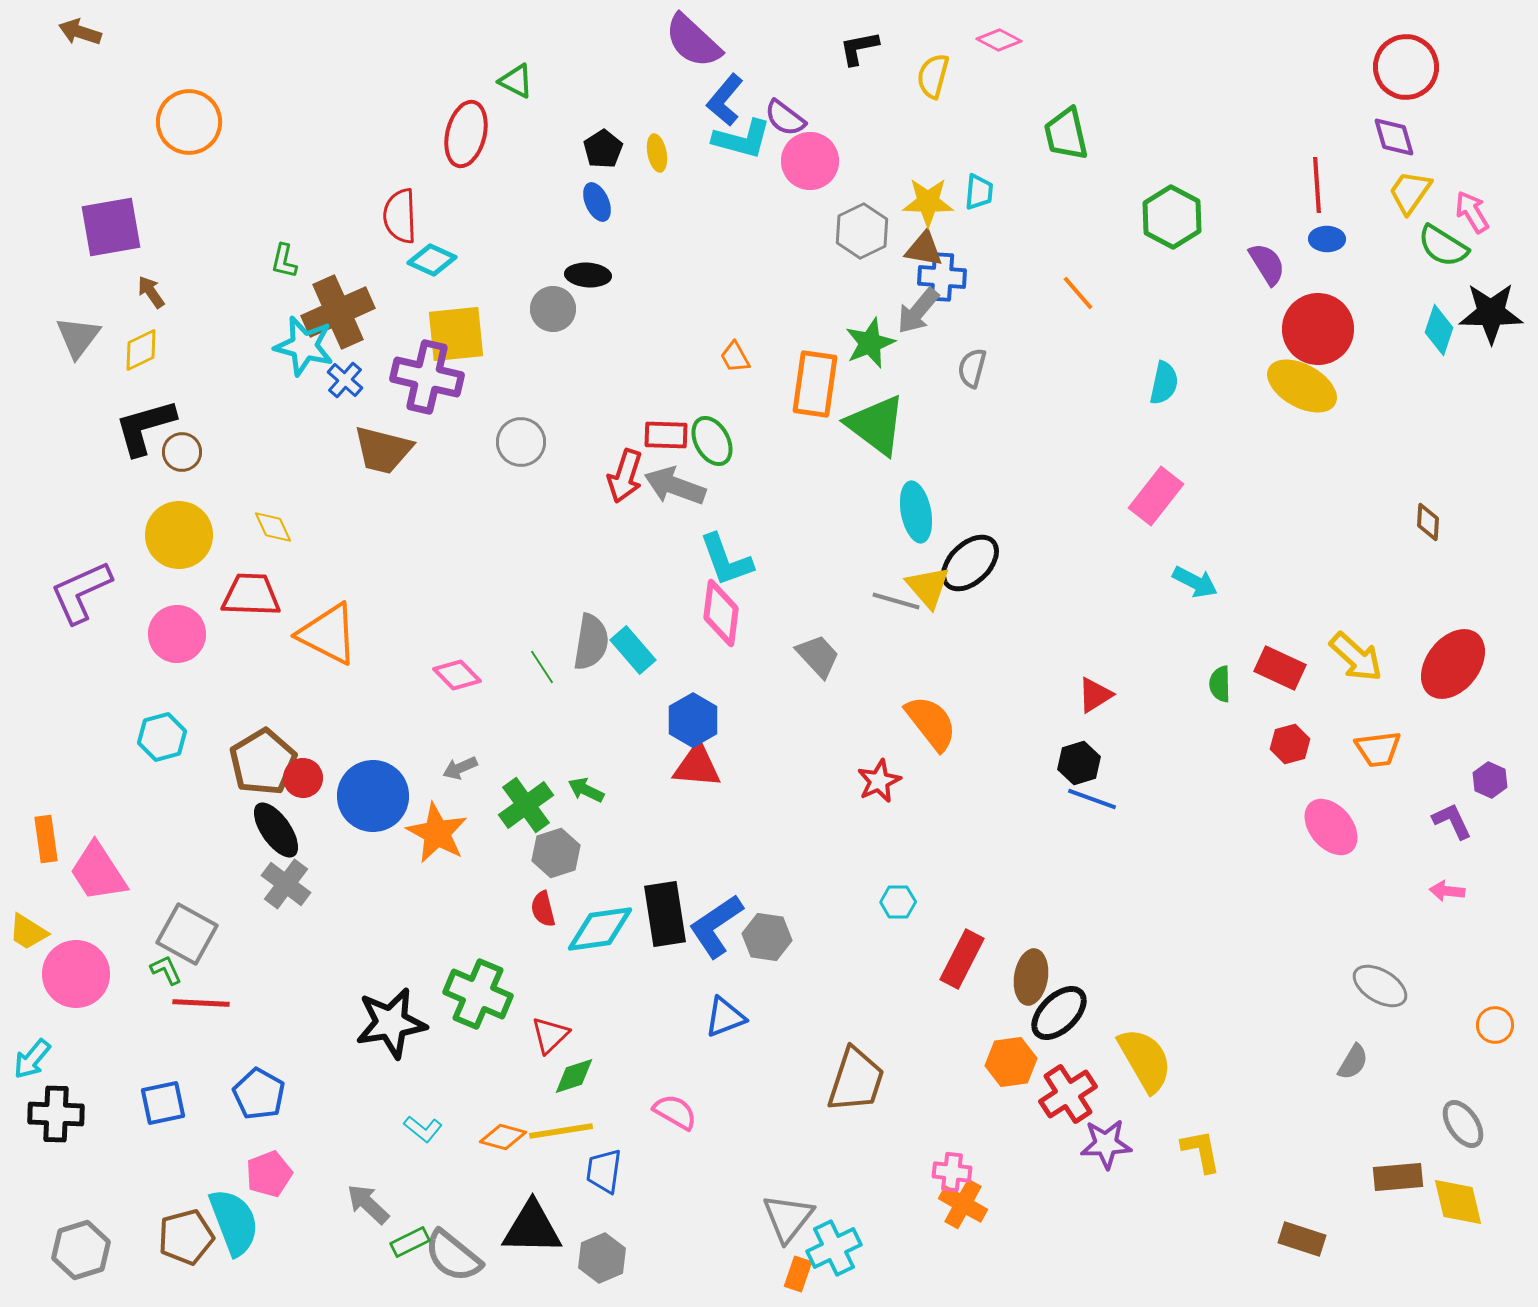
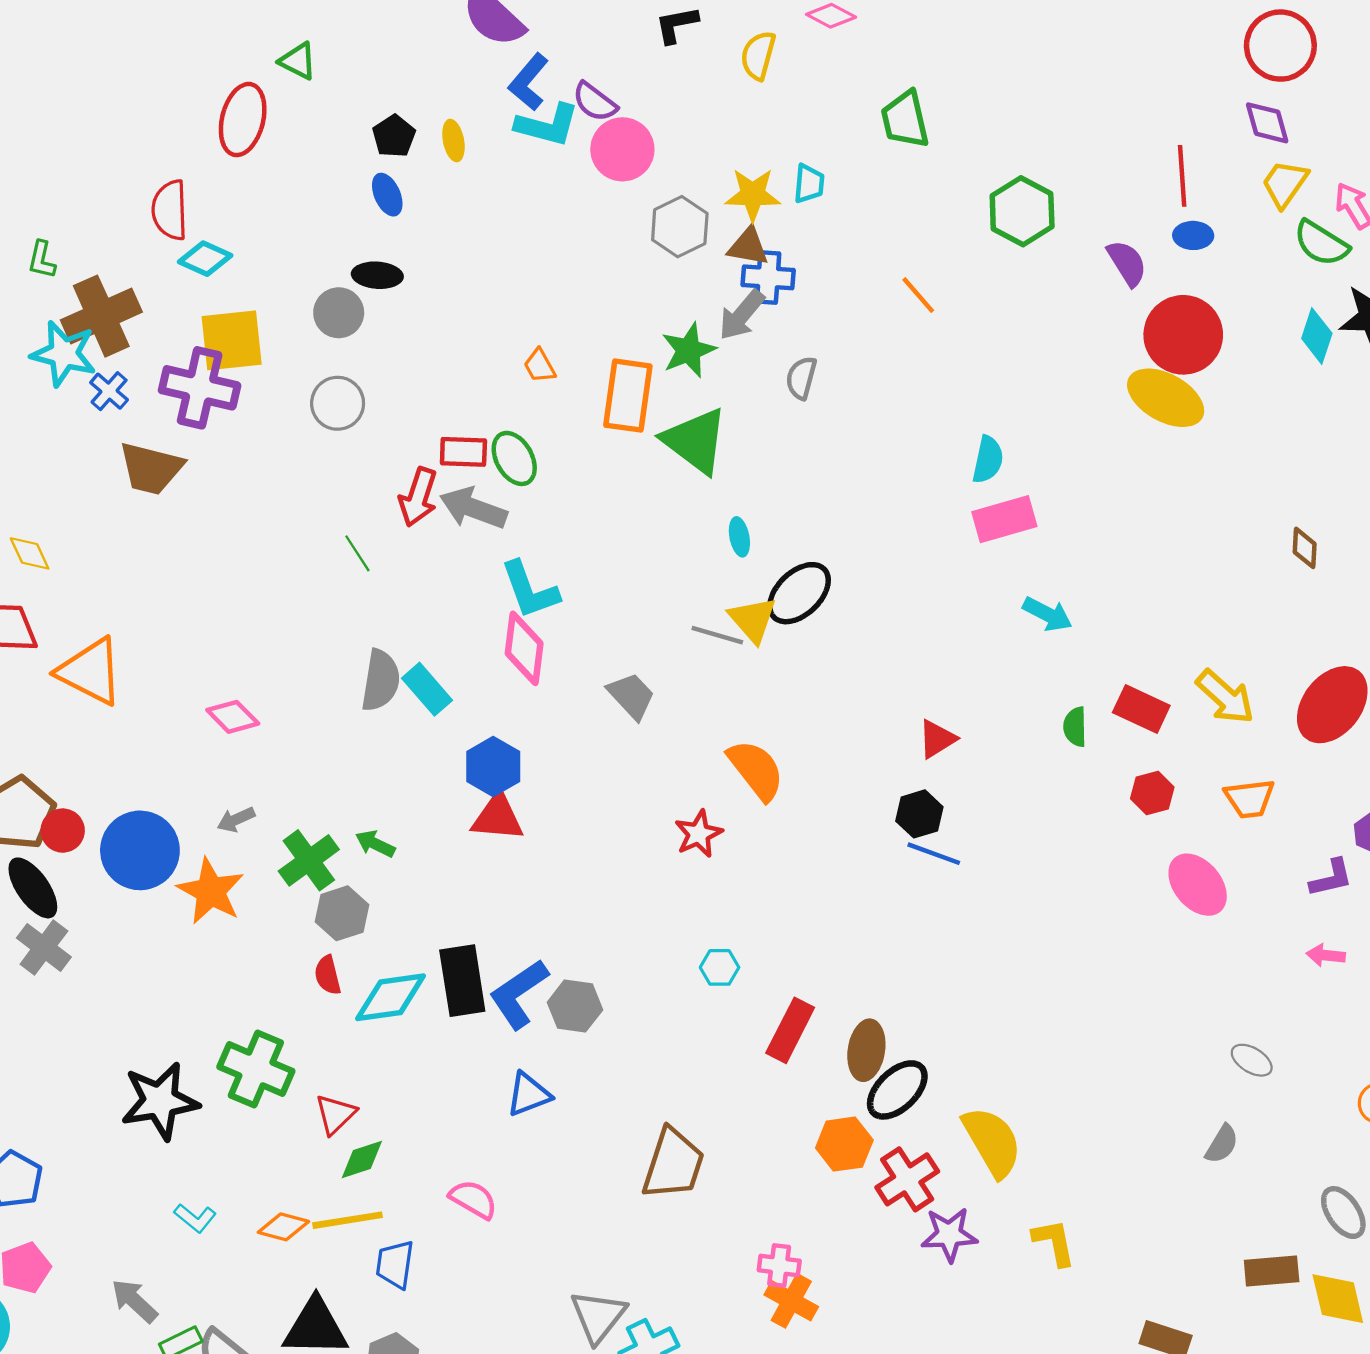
cyan semicircle: (1164, 383) -> (988, 460), moved
gray circle: (521, 442) -> (338, 403), moved
pink rectangle: (1156, 496) -> (1004, 519), turned 36
cyan ellipse: (916, 512) -> (739, 537), size x0.6
green line: (542, 667) -> (357, 553), moved
purple L-shape: (1452, 821) -> (1331, 878), turned 102
gray ellipse: (1380, 986) -> (1252, 1060), size x0.7

